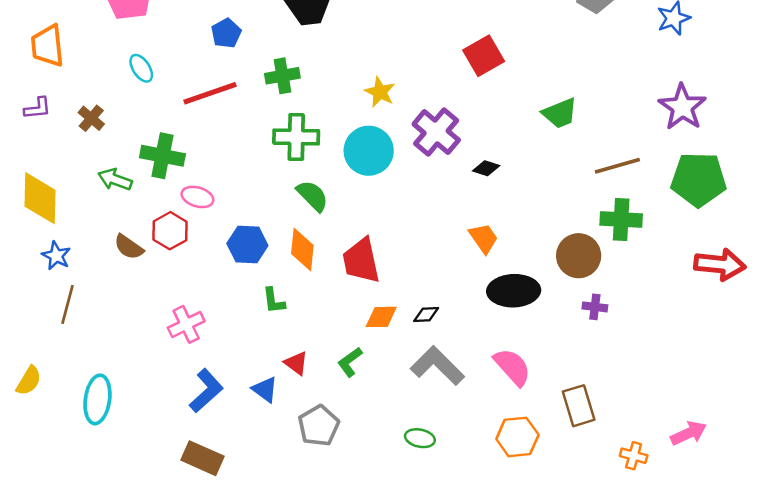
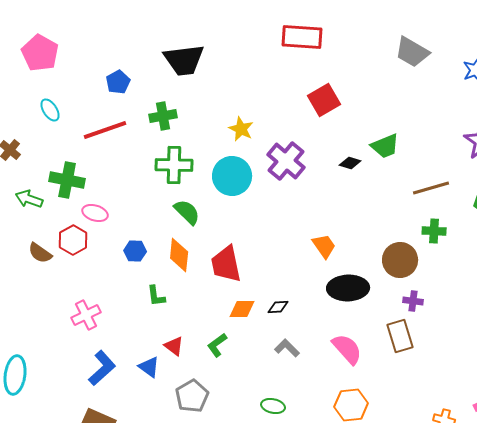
black diamond: (486, 168) -> (350, 163), moved
green cross: (621, 219) -> (434, 231), size x0.7
blue hexagon: (247, 244) -> (135, 251), size x0.7
gray L-shape: (437, 366) -> (287, 348), size x0.6
brown rectangle: (579, 406) -> (400, 336), moved

